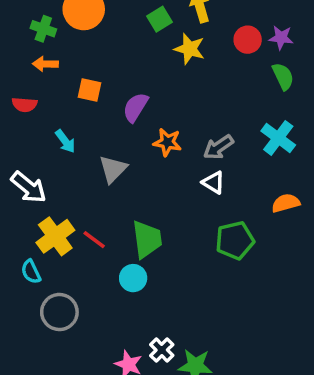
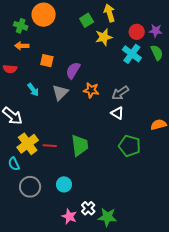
yellow star: (190, 49) -> (104, 37), turned -30
cyan cross: (278, 138) -> (132, 54), moved
gray triangle: (113, 169) -> (60, 92), moved
red line: (94, 240) -> (50, 146), turned -32
green pentagon: (235, 240) -> (130, 146), turned 30
cyan circle: (133, 278) -> (64, 184), moved

